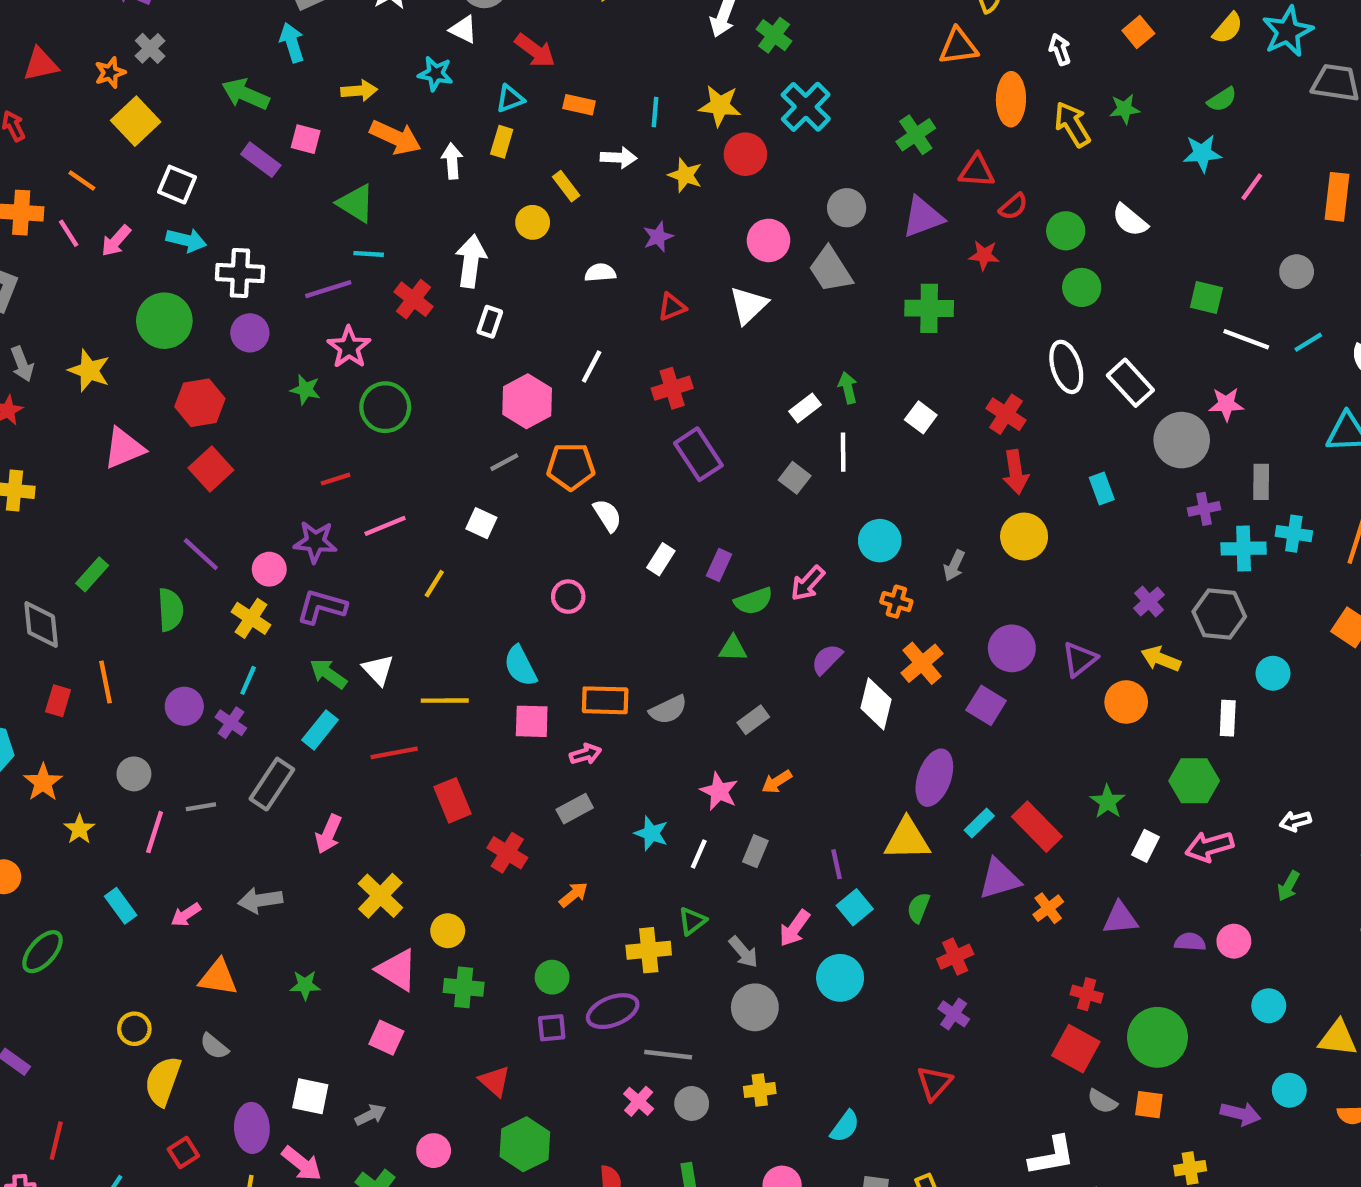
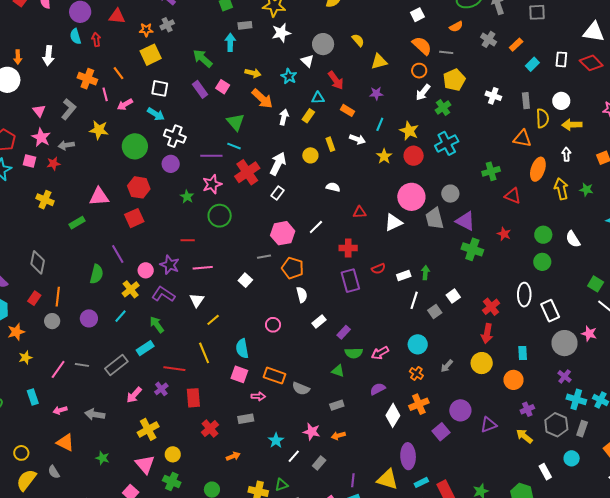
white square: (177, 185) -> (160, 88), turned -30
red semicircle: (1013, 206) -> (378, 269), moved
purple triangle: (923, 217) -> (465, 221), moved, turned 30
purple star: (658, 237) -> (376, 93), moved
pink circle: (768, 240) -> (411, 197), size x1.4
red cross: (413, 299) -> (247, 172), size x1.4
gray arrow: (22, 364) -> (66, 145), turned 84
yellow star: (89, 370) -> (99, 130), moved, turned -30
gray square: (795, 478) -> (435, 312), moved
gray rectangle: (1261, 482) -> (582, 429), moved
purple cross: (1204, 509) -> (565, 376), turned 32
green rectangle: (92, 574) -> (77, 223), moved
yellow line: (434, 584) -> (213, 320), moved
white triangle: (378, 670) -> (197, 300), moved
yellow line: (445, 701) -> (204, 353), turned 50
orange circle: (1126, 702) -> (513, 380), moved
gray semicircle: (668, 710) -> (301, 389), turned 30
white rectangle: (1228, 718) -> (545, 472), turned -49
purple cross: (231, 723) -> (161, 389), moved
gray circle: (134, 774) -> (52, 321), moved
purple ellipse: (934, 778) -> (408, 456), turned -40
pink star: (719, 791) -> (312, 432), turned -30

